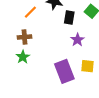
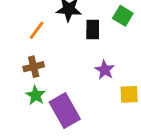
purple star: (77, 40) -> (105, 70), moved
purple rectangle: (64, 71) -> (65, 111), moved

